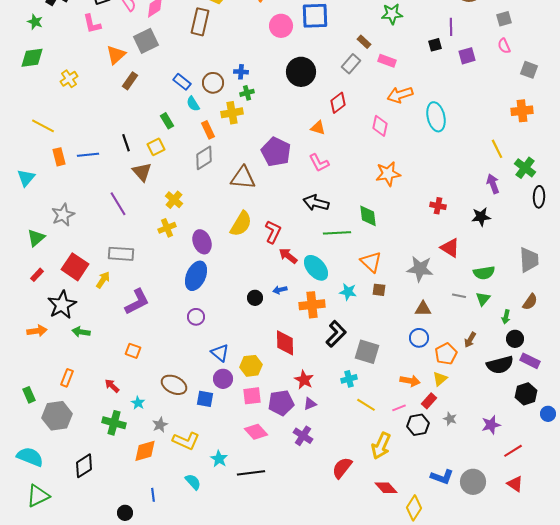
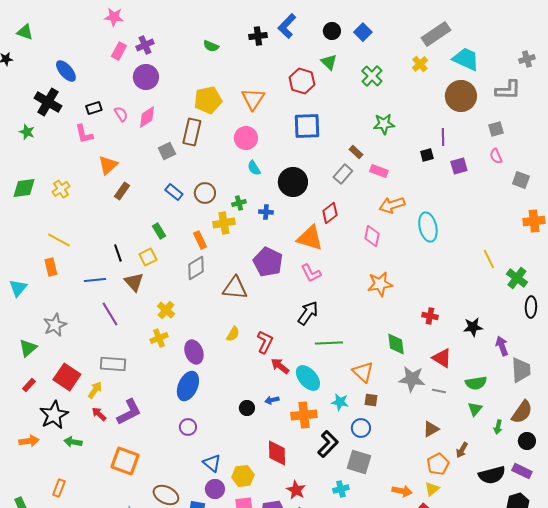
pink circle: (281, 26) -> (246, 138), moved
gray square: (146, 41) -> (167, 151), moved, size x0.7
green diamond: (32, 58) -> (24, 188), moved
blue cross: (241, 72) -> (266, 212), moved
cyan semicircle: (193, 104) -> (254, 168), moved
orange cross: (522, 111) -> (534, 221), moved
yellow line: (43, 126) -> (59, 240), moved
orange triangle: (318, 128) -> (310, 238), size x1.8
blue line: (88, 155) -> (95, 280), moved
purple arrow: (493, 184) -> (502, 346), moved
black arrow: (316, 203) -> (308, 313), turned 110
green diamond: (368, 216) -> (396, 344), moved
yellow semicircle: (241, 224) -> (233, 334), size x0.6
gray line: (459, 296) -> (439, 391), moved
brown semicircle: (530, 302) -> (522, 412), size x1.4
brown triangle: (423, 309) -> (431, 429), moved, turned -30
blue circle: (419, 338) -> (361, 428), moved
black circle: (515, 339) -> (527, 441), moved
orange square: (133, 351) -> (125, 461), size x1.8
red arrow: (112, 386) -> (99, 414), moved

